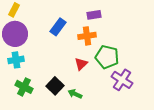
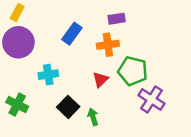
cyan cross: (16, 60) -> (48, 75), moved
green cross: (24, 87) -> (17, 104), moved
green arrow: (75, 94) -> (93, 117), turned 48

